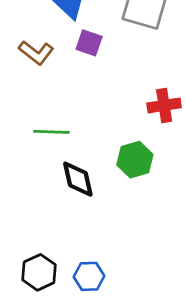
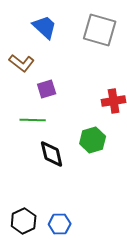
purple square: (89, 43) -> (47, 89), moved, turned -36

